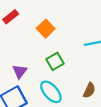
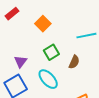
brown semicircle: (89, 90) -> (74, 62), moved

